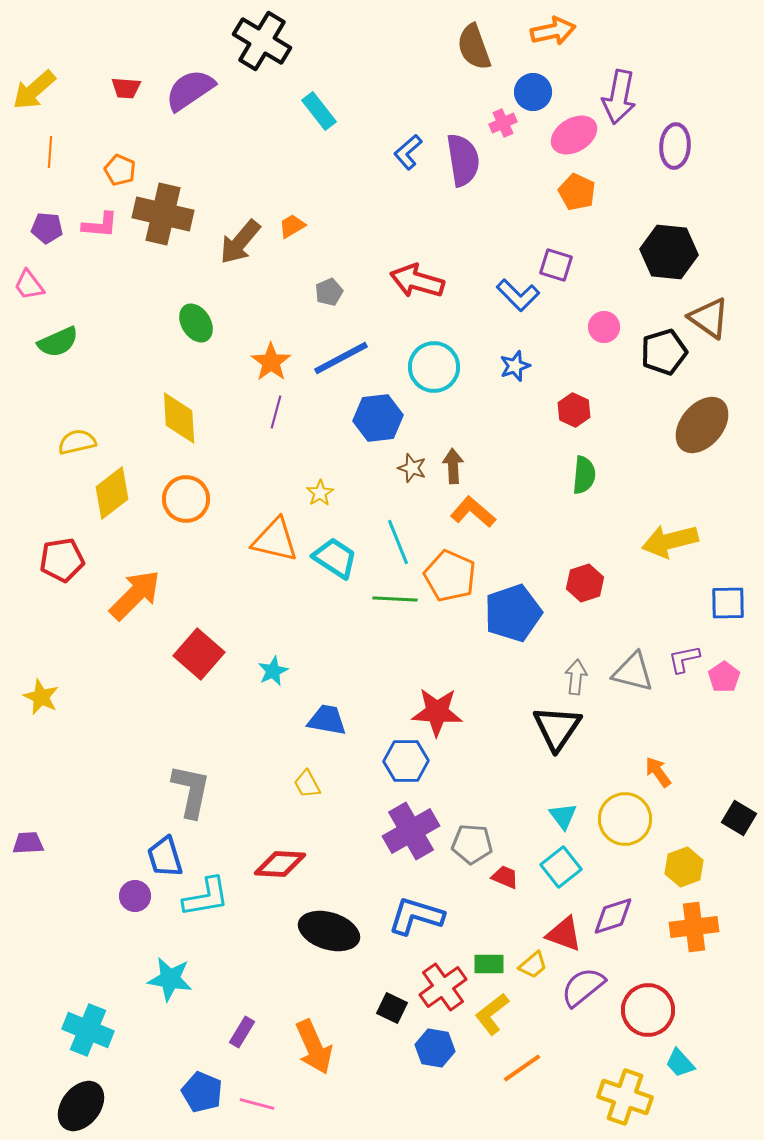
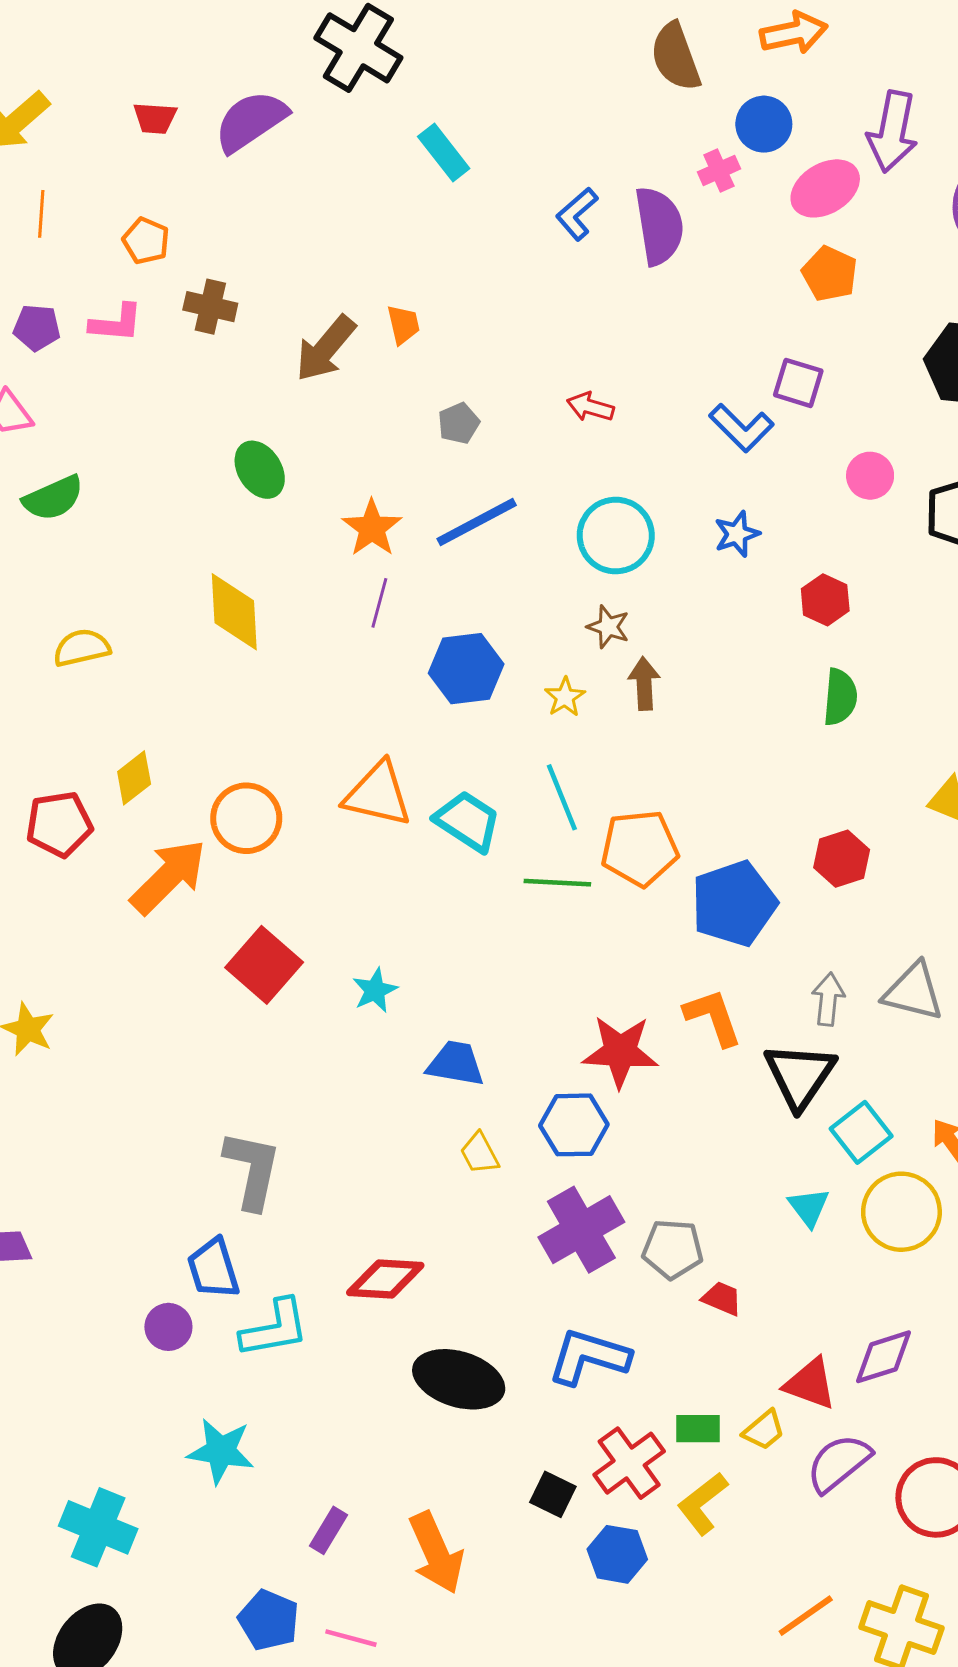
brown cross: (163, 214) -> (210, 307), size x0.6
orange trapezoid: (292, 226) -> (403, 325), turned 108
red arrow: (417, 281) -> (590, 407), size x0.6
blue hexagon: (378, 418) -> (466, 669), moved
brown star: (412, 468) -> (608, 627), moved
yellow diamond: (112, 493) -> (134, 778), moved, size x0.7
yellow star: (320, 493) -> (565, 697), moved
orange circle: (186, 499) -> (246, 818), moved
orange L-shape: (473, 512) -> (713, 1017), moved, turned 30
orange pentagon: (450, 576) -> (640, 848), turned -30
yellow trapezoid: (307, 784) -> (480, 1153), moved
cyan square: (561, 867) -> (861, 1132), moved
orange line: (522, 1068) -> (806, 1616), moved

